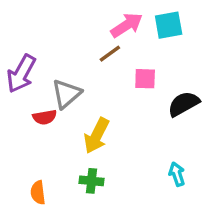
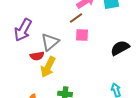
pink square: (145, 79) -> (82, 35), moved
yellow arrow: (97, 136) -> (48, 67), moved

